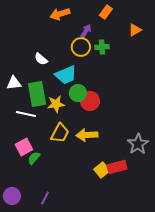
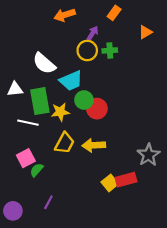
white semicircle: (41, 59) -> (44, 63), size x1.6
purple line: (45, 198) -> (48, 202), moved

